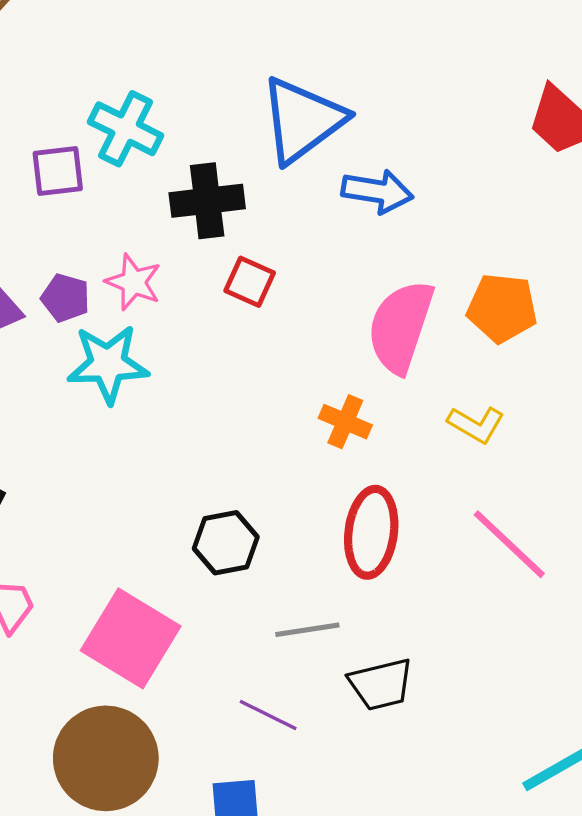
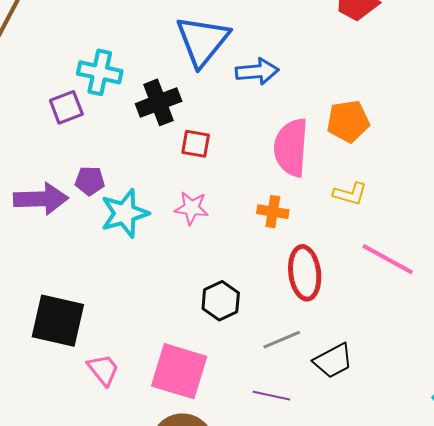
pink star: (133, 282) -> (192, 208), moved

